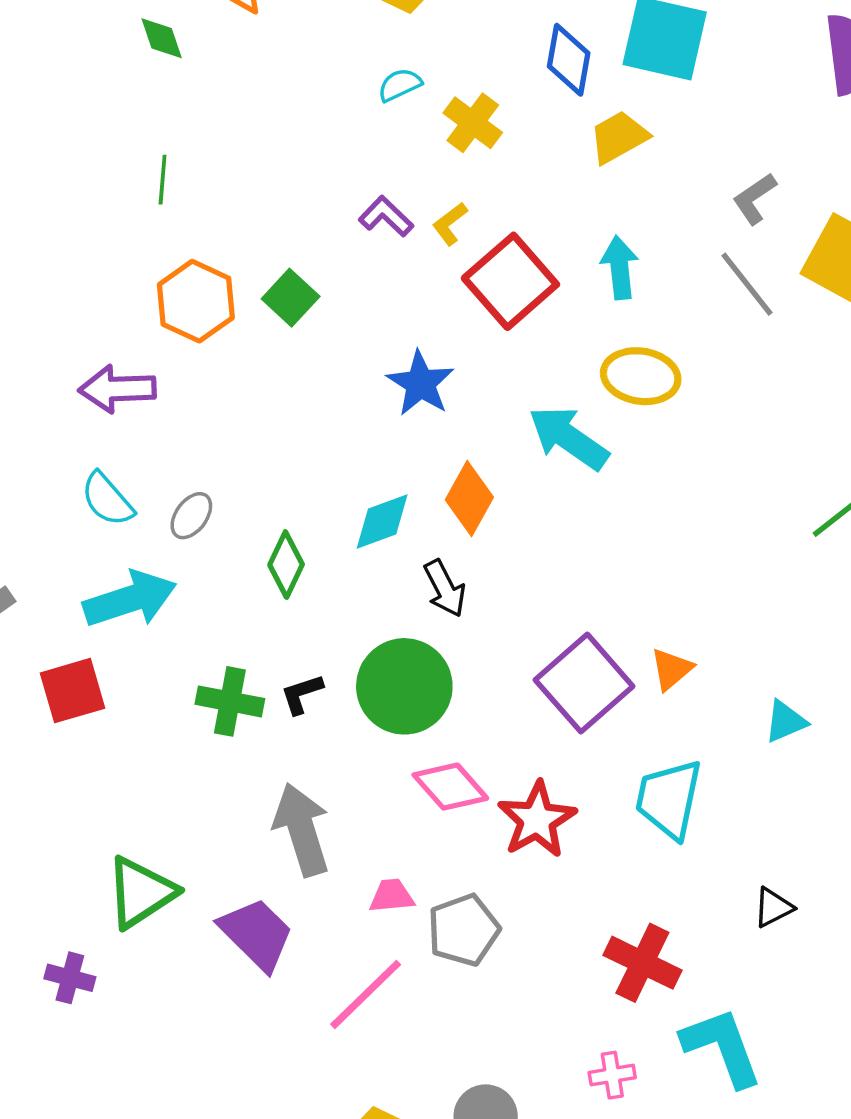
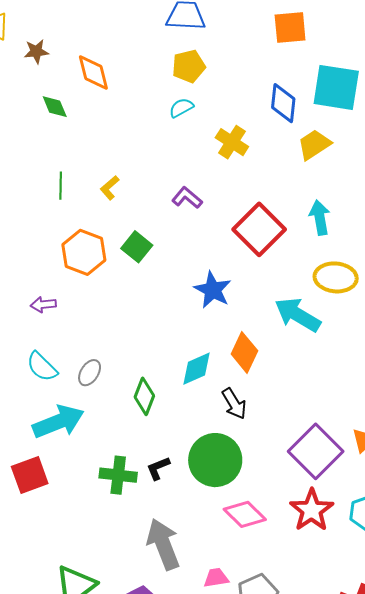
cyan semicircle: (400, 85) -> (181, 108), moved
yellow L-shape: (450, 224) -> (110, 188), moved
purple arrow: (117, 389) -> (43, 305), size x0.6
red star: (537, 820) -> (312, 510), moved

